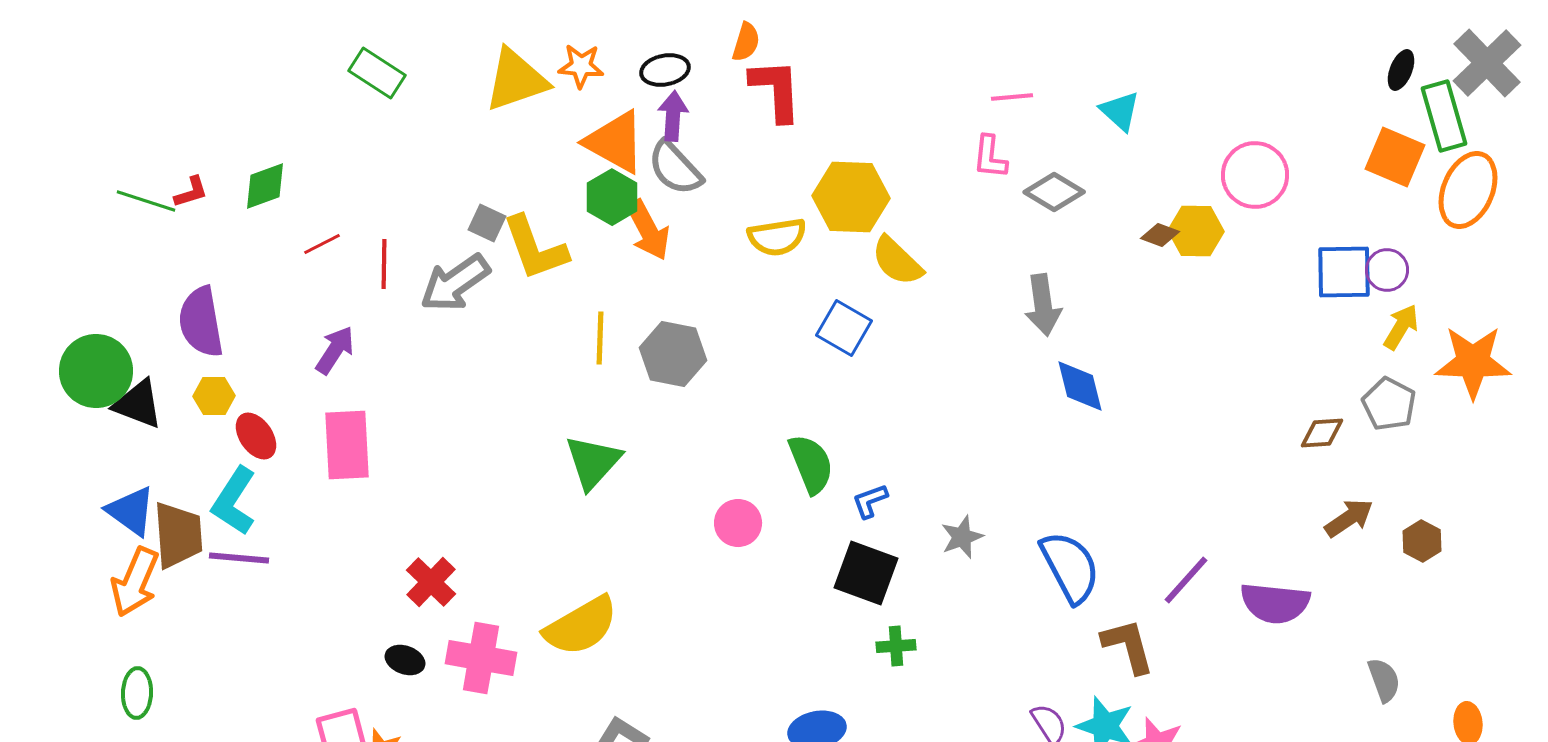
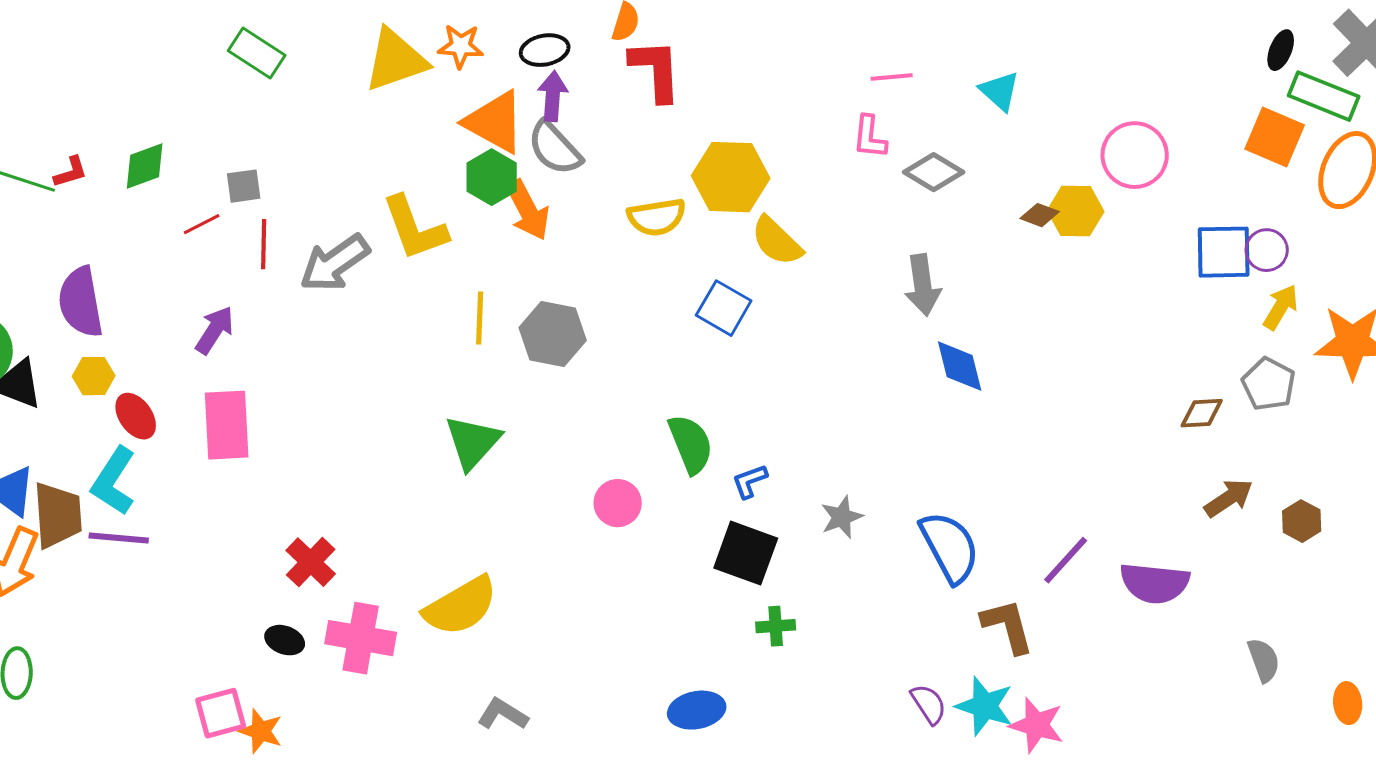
green rectangle: (1444, 116) -> (1324, 96), turned -52
gray square: (487, 223) -> (244, 186), moved, turned -33

